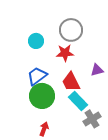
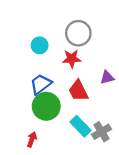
cyan rectangle: (78, 101) -> (81, 126), moved
red arrow: (44, 129) -> (32, 139), moved

